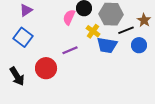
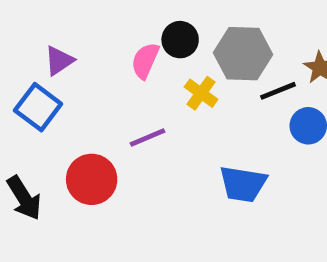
purple triangle: (26, 10) -> (59, 61), moved
blue trapezoid: (107, 45) -> (243, 184), moved

